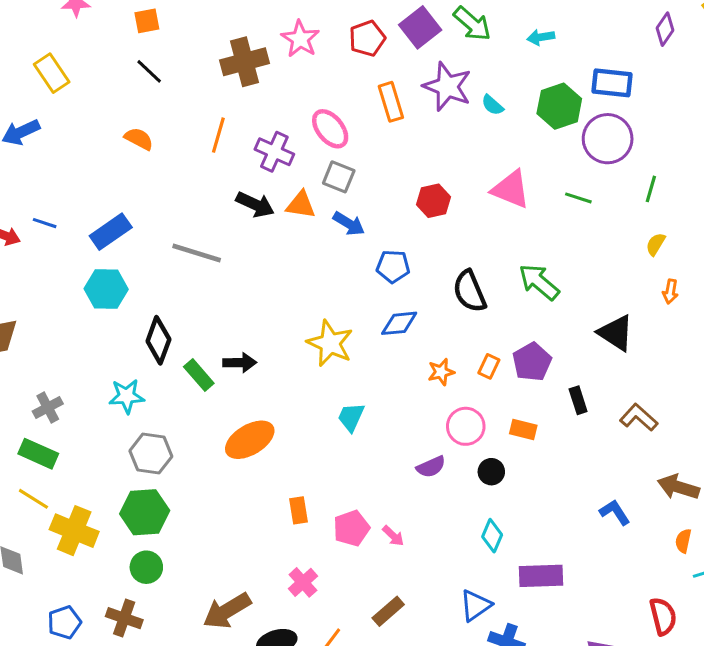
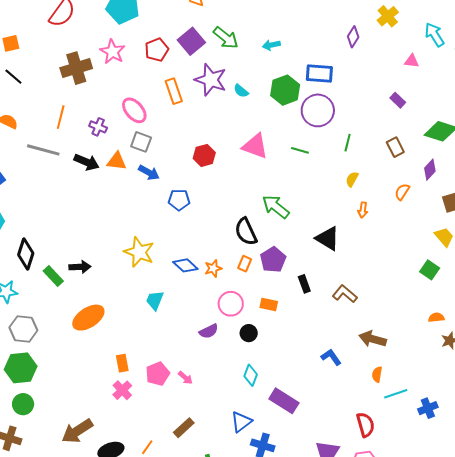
purple cross: (274, 152) -> (98, 127), size x0.7
gray line: (197, 253) -> (43, 150), moved
black semicircle: (470, 291) -> (246, 232), moved
blue diamond: (399, 323) -> (185, 265), moved, turned 50
purple rectangle: (541, 576) -> (284, 401), turned 36
pink cross: (303, 582) -> (122, 390), moved

